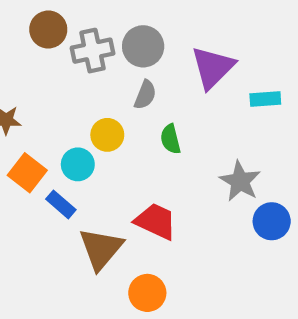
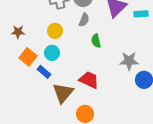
cyan rectangle: (265, 99) -> (141, 14), moved
yellow circle: (107, 135) -> (55, 31), moved
gray star: (240, 181) -> (129, 61), turned -30

